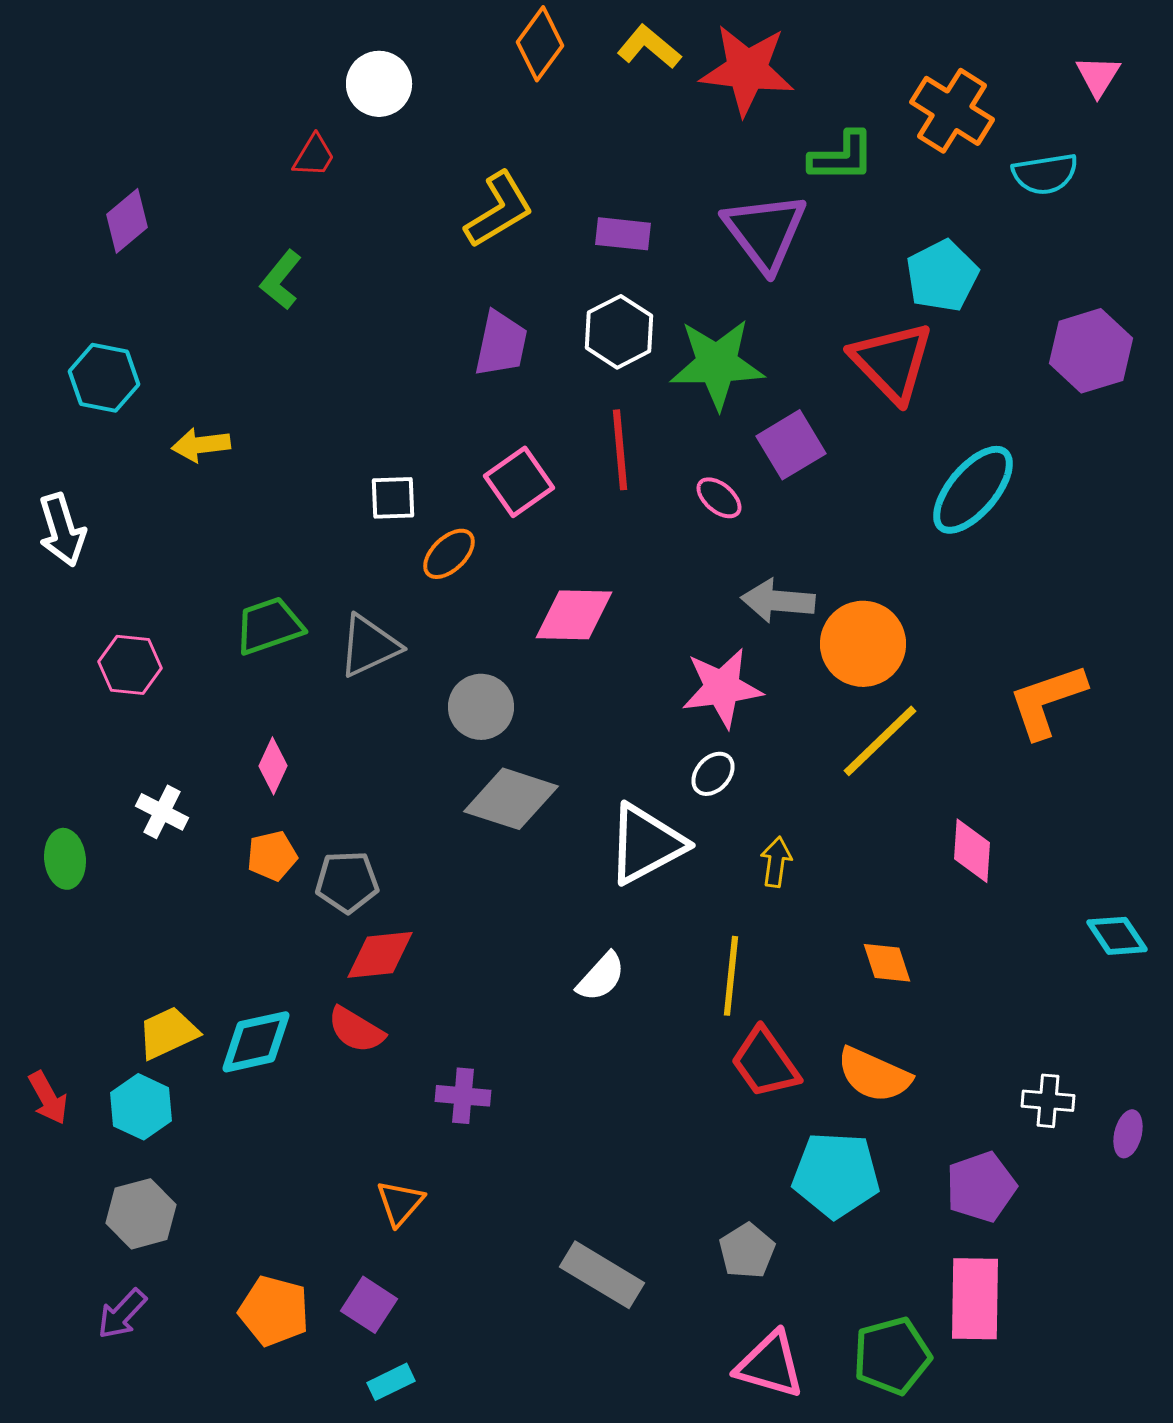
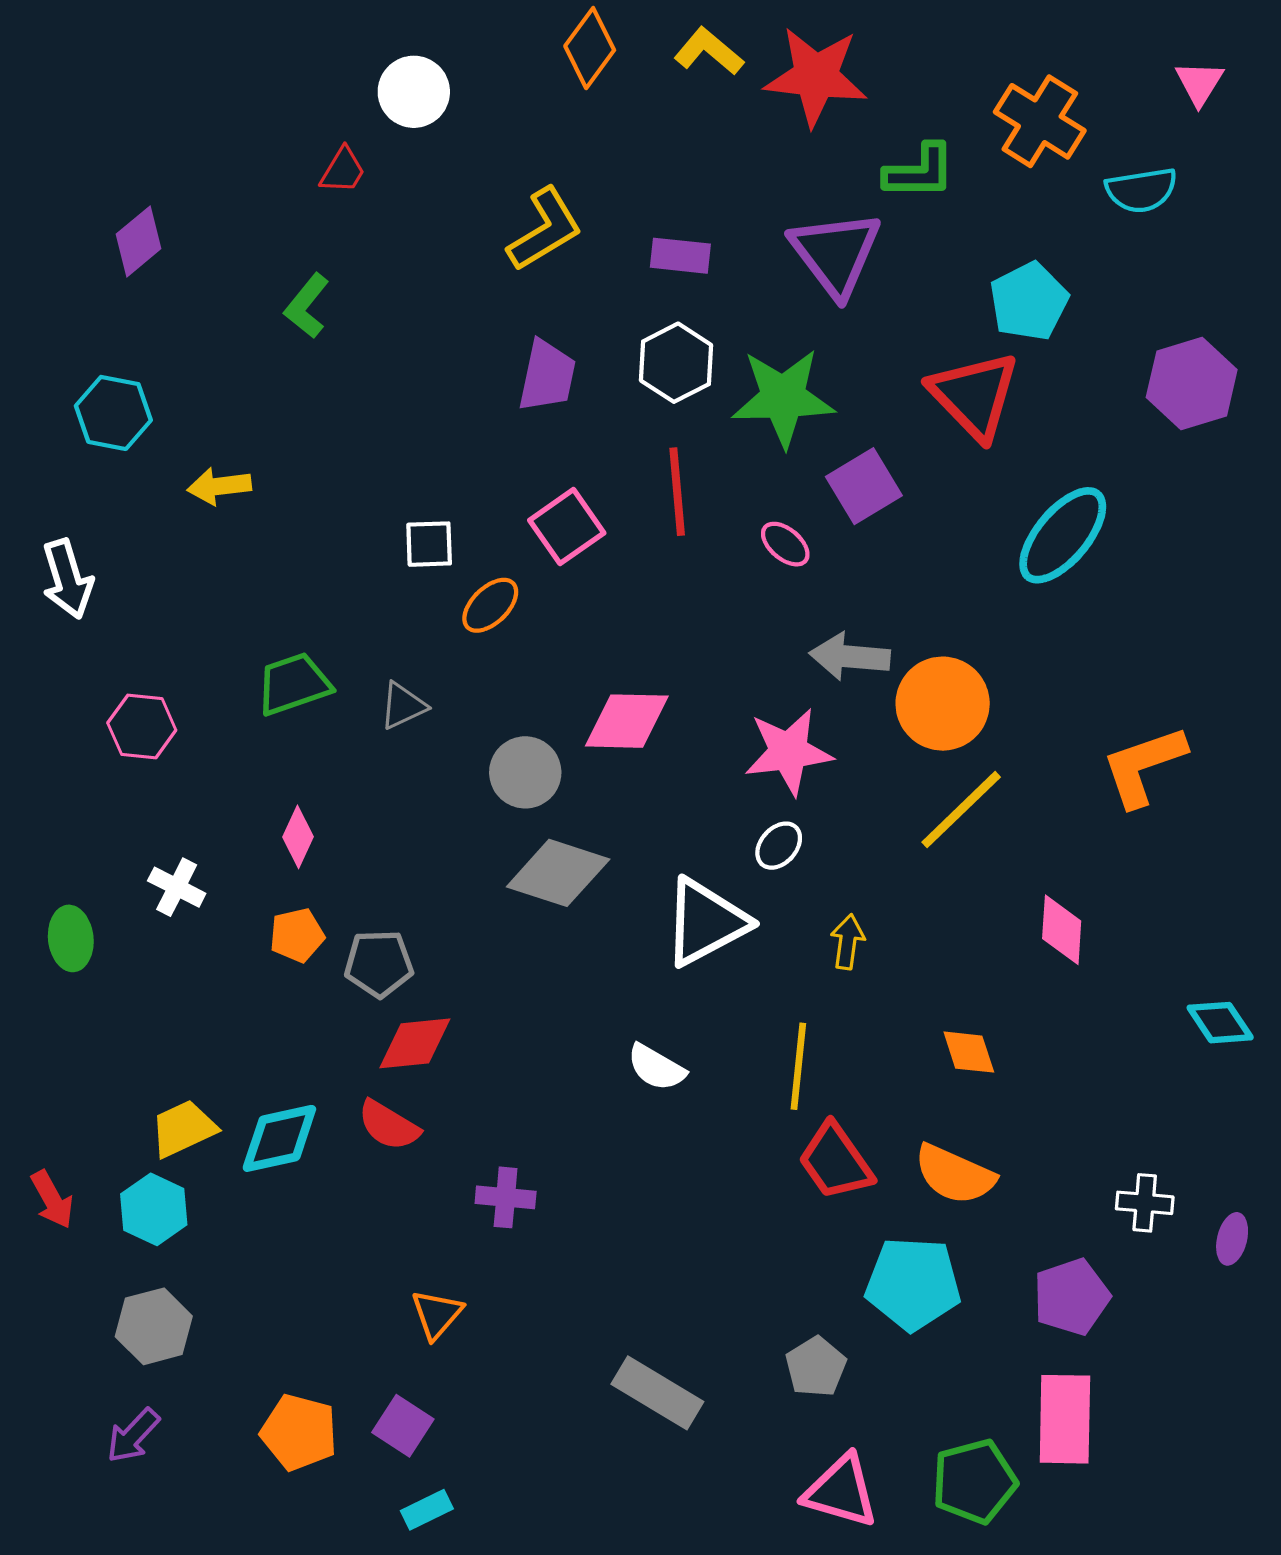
pink diamond: (574, 615) -> (627, 721), moved
gray triangle: (369, 646) -> (403, 706), size x0.7
white semicircle: (601, 977) -> (656, 1067), turned 78

